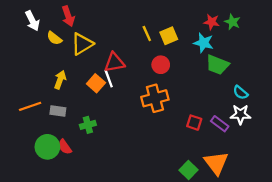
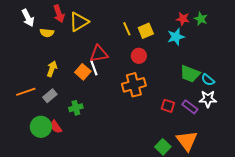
yellow semicircle: (54, 38) -> (47, 33), turned -32
cyan star: (203, 43) -> (176, 37), turned -30
yellow triangle: (82, 44) -> (79, 22), moved
green trapezoid: (217, 65) -> (190, 74), moved
gray rectangle: (58, 111) -> (50, 96), turned -48

